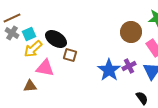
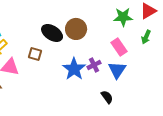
brown circle: (131, 32) -> (76, 29), moved
black ellipse: (56, 39) -> (52, 33), moved

